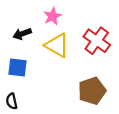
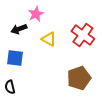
pink star: (52, 16) -> (36, 14), moved
yellow triangle: (57, 45) -> (49, 39), size x0.7

